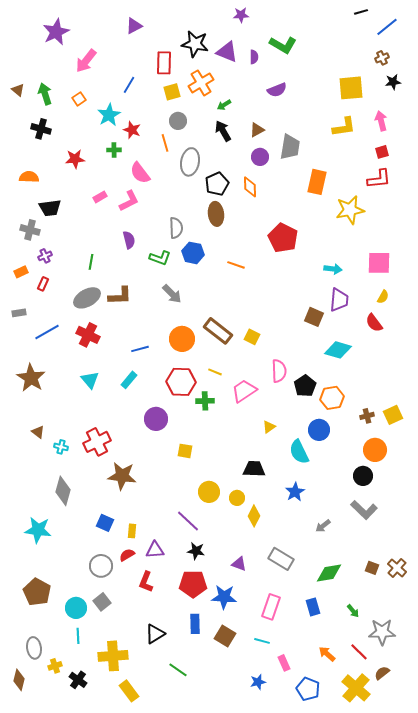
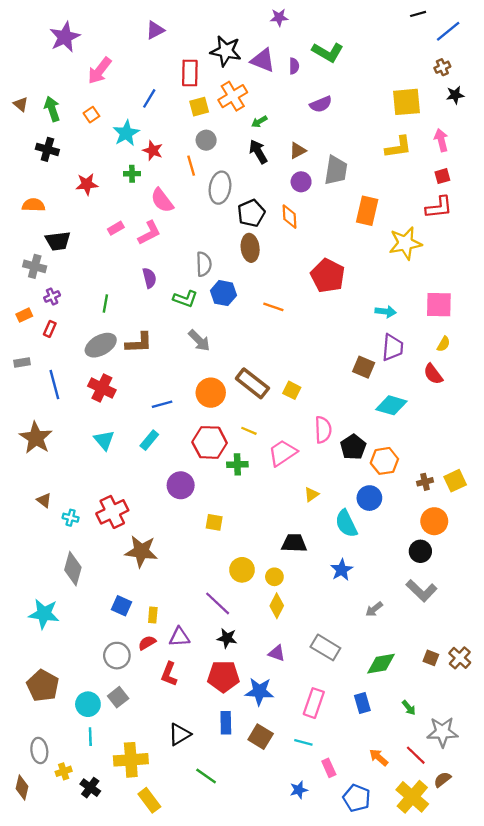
blue line: (47, 332) -> (54, 385), turned -75
yellow diamond: (254, 516) -> (277, 606), moved

